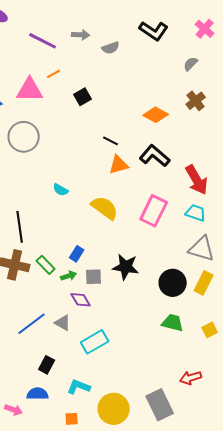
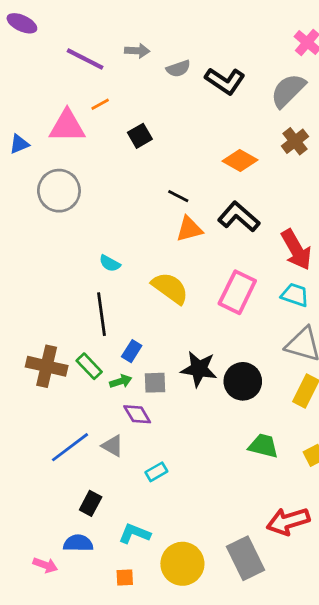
black L-shape: (154, 31) -> (225, 81), moved
gray semicircle: (191, 64) -> (288, 91), size x1.8
black line: (20, 227) -> (102, 314), moved
black circle: (173, 283) -> (243, 381), moved
cyan rectangle: (95, 342) -> (156, 472), size x0.6
red arrow: (191, 378) -> (288, 521), size x1.4

